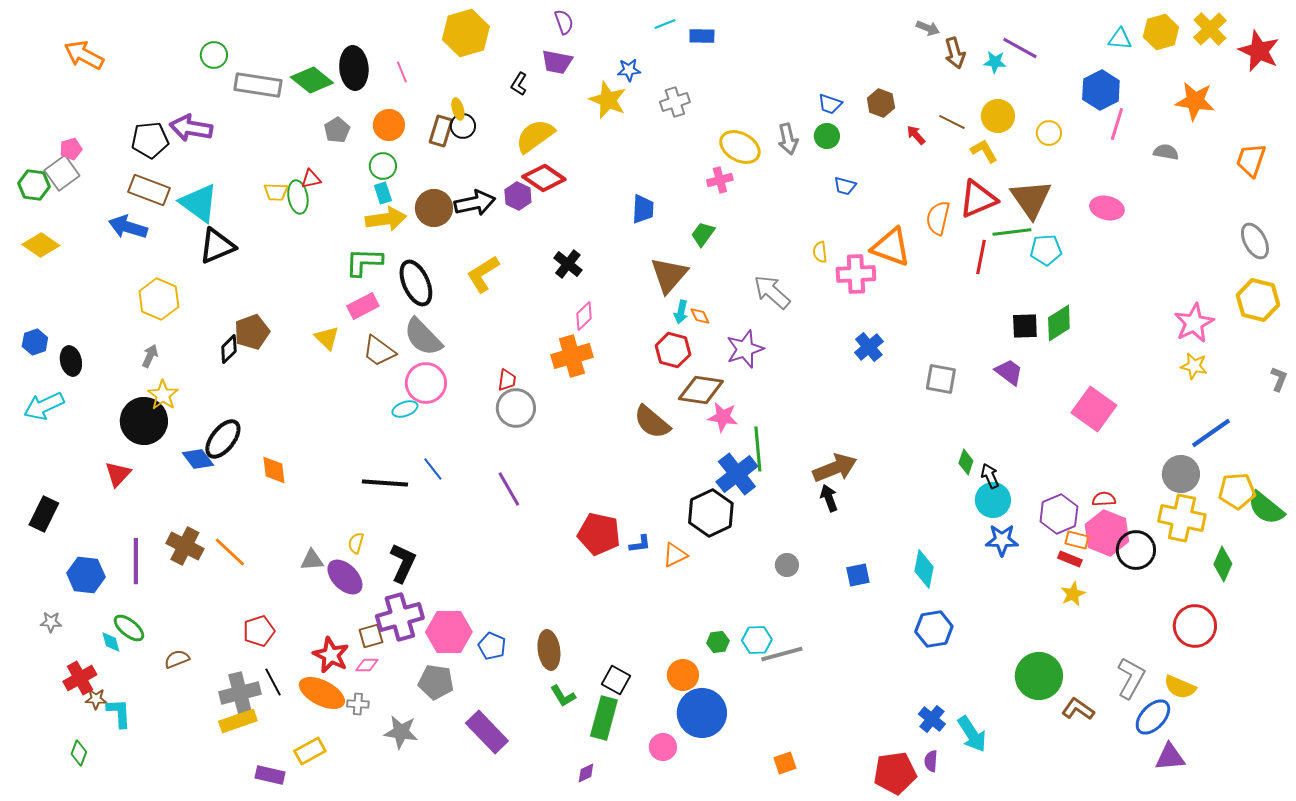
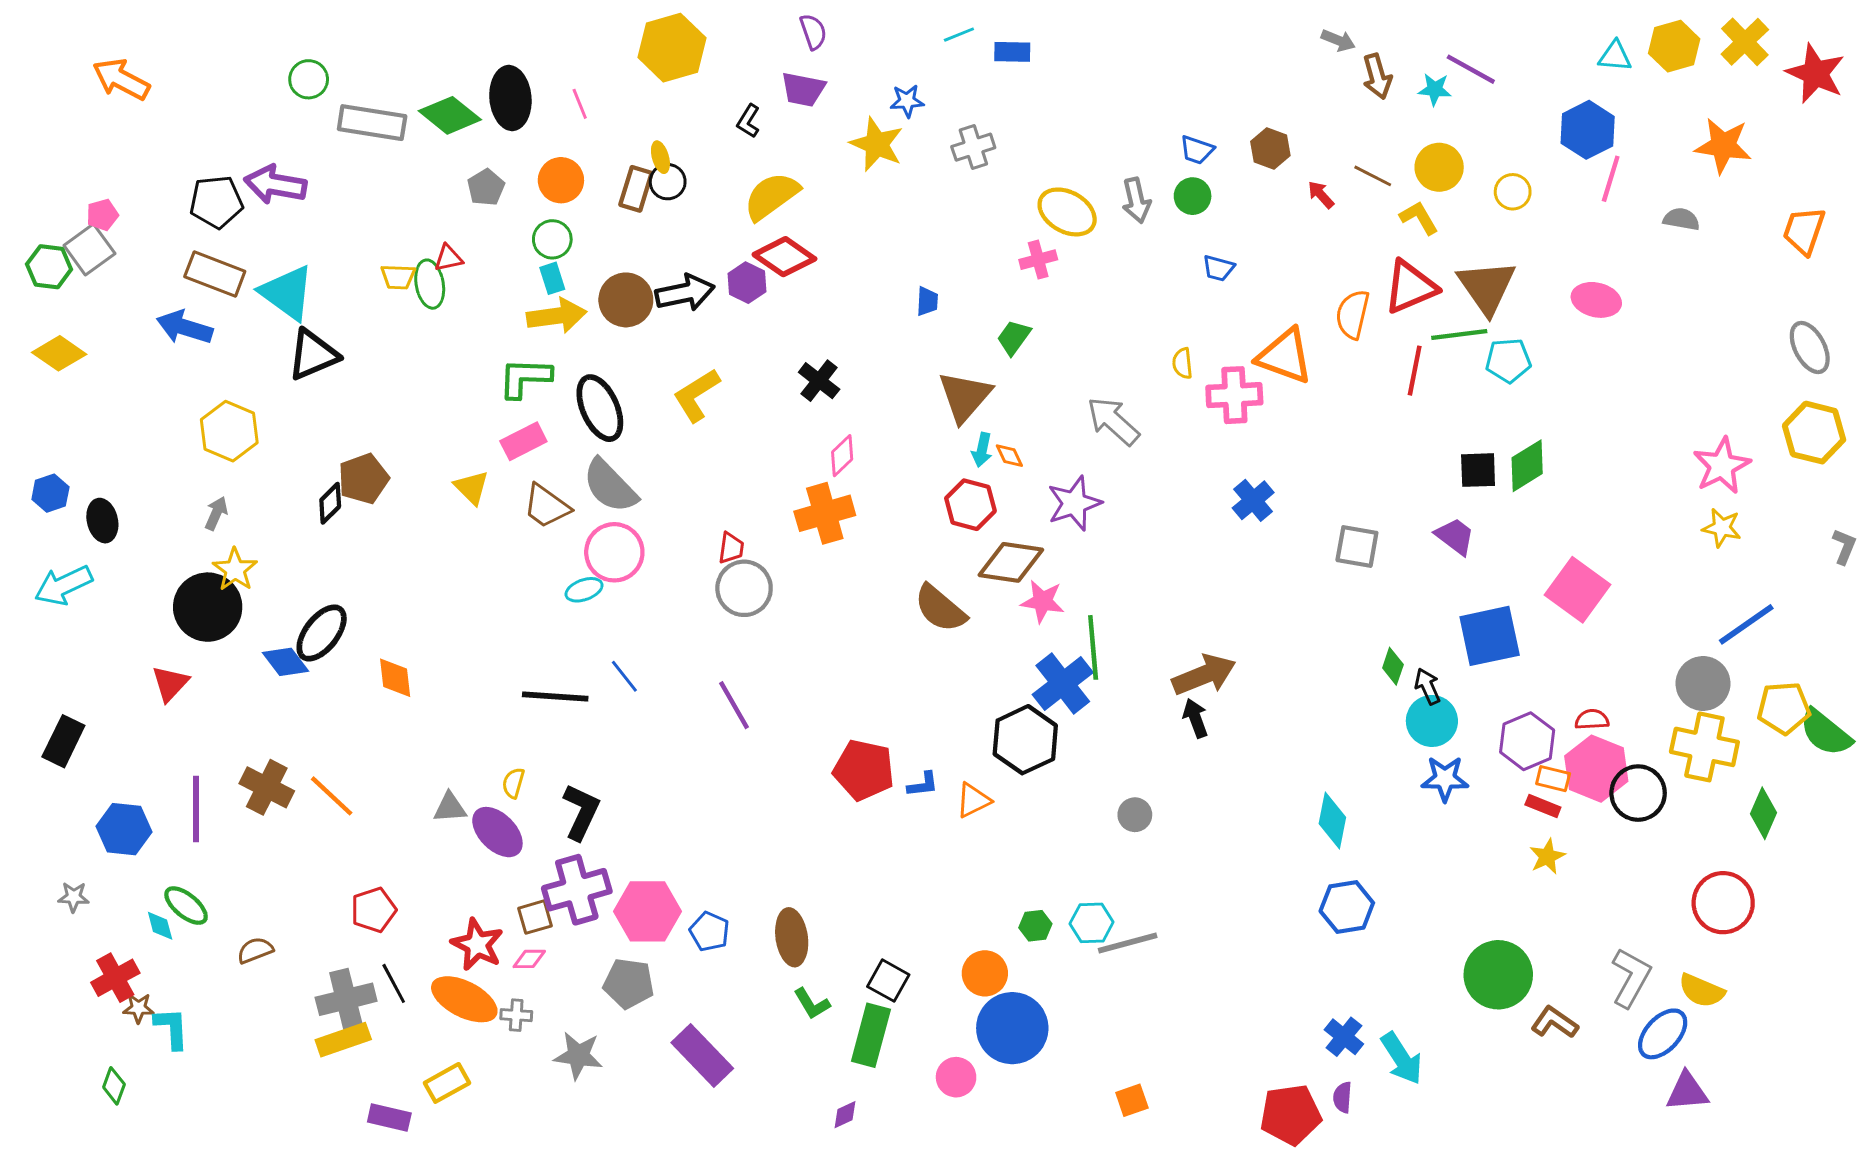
blue trapezoid: (643, 209) -> (927, 301), size x0.7
blue square: (858, 575) -> (1490, 636), moved, size x1.8

